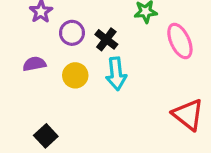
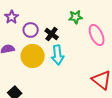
yellow circle: (75, 75) -> (33, 56), size x1.5

